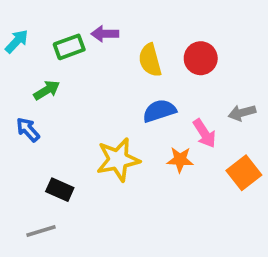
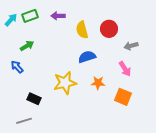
green rectangle: (69, 47) -> (30, 16), moved
gray arrow: (242, 113) -> (131, 46), moved
pink arrow: (204, 133) -> (125, 69), moved
orange square: (244, 173) -> (123, 97), moved, turned -30

